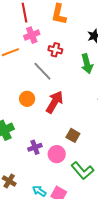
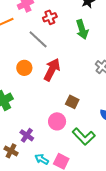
red cross: (55, 50) -> (50, 17), turned -32
purple cross: (35, 147) -> (27, 135), moved, turned -32

